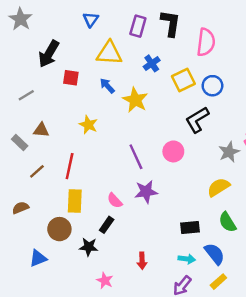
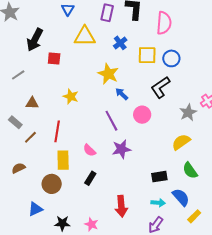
yellow square: (183, 80) -> (147, 55), turned 30
blue arrow: (107, 86) -> (122, 94), moved
gray rectangle: (20, 142) -> (15, 122), moved
pink semicircle: (115, 201) -> (89, 150), moved
black star: (89, 247) -> (62, 223), moved
red arrow: (142, 261) -> (121, 206), size x1.5
yellow rectangle: (218, 282) -> (194, 216), moved

